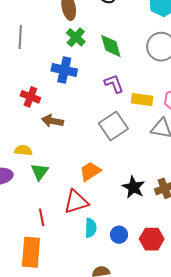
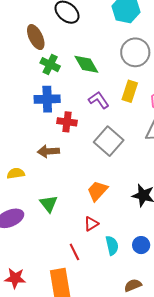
red cross: (30, 97) -> (67, 122), moved
yellow rectangle: (142, 100) -> (130, 91), moved, turned -65
yellow semicircle: (23, 150) -> (16, 173), moved
red triangle: (76, 202) -> (91, 224), size x0.6
red line: (42, 217) -> (74, 252), moved

